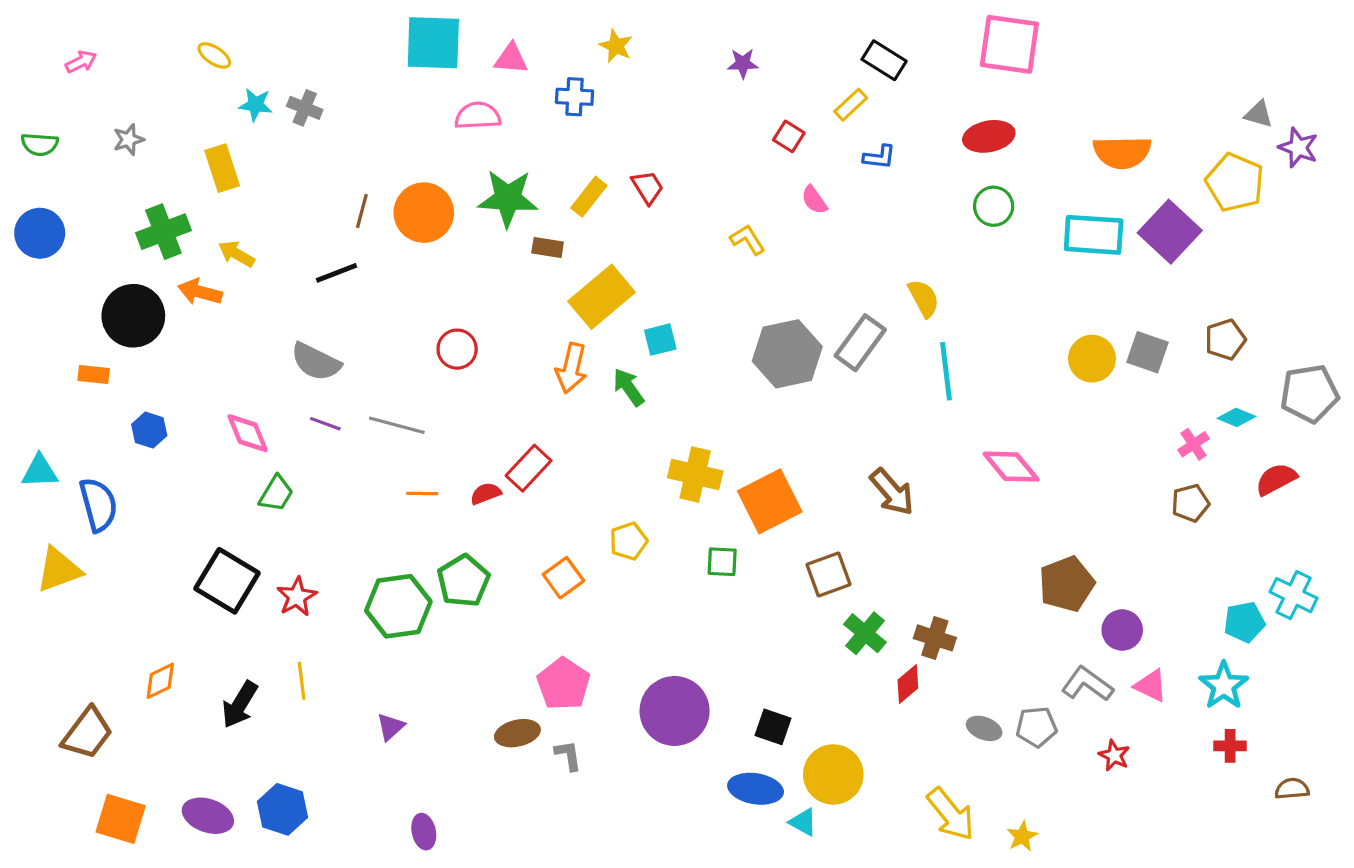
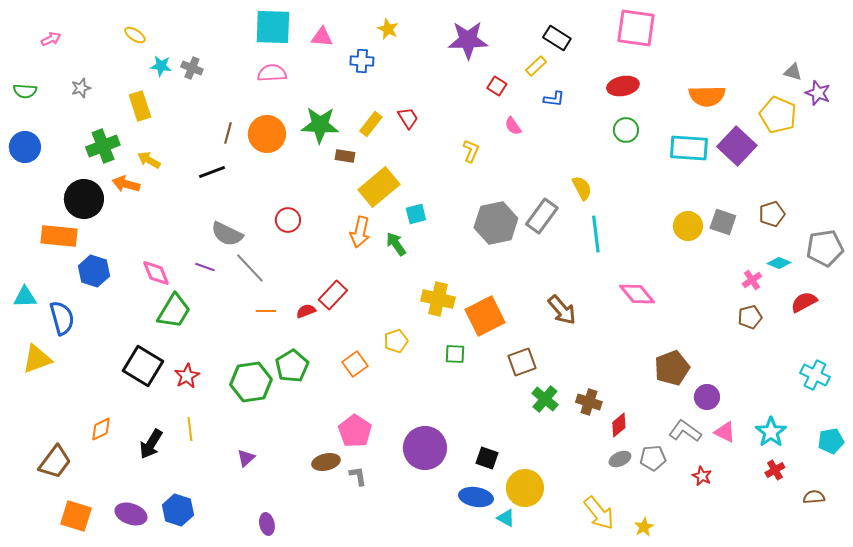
purple star: (743, 63) -> (468, 40), size x2.0
pink semicircle: (478, 116) -> (272, 73), moved
yellow L-shape: (748, 240) -> (471, 151), turned 55
gray semicircle: (316, 362) -> (227, 234), moved
orange rectangle: (94, 374) -> (59, 236), size x1.8
gray line: (397, 425) -> (250, 268), turned 32
blue hexagon: (149, 430) -> (94, 271), size x1.4
green trapezoid: (276, 494) -> (174, 311), size x1.5
cyan pentagon: (1244, 622) -> (831, 441), moved
red diamond: (908, 684) -> (619, 425), moved
gray ellipse: (984, 728) -> (620, 459), turned -45
red cross: (1230, 746) -> (775, 470), turned -30

